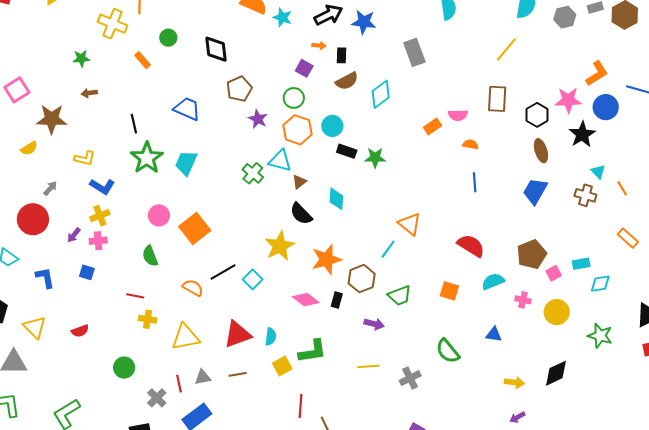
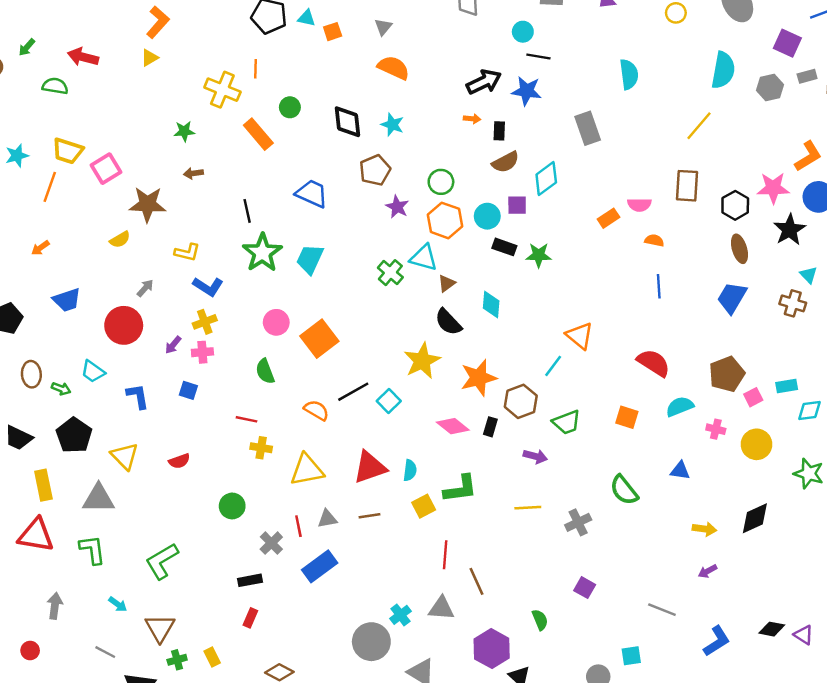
cyan star: (282, 17) -> (392, 125), moved
orange rectangle: (142, 60) -> (258, 134), size x1.5
purple square: (304, 68) -> (517, 205), moved, turned -30

